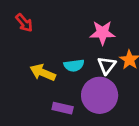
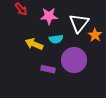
pink star: (102, 33) -> (49, 16), moved
white triangle: (107, 65) -> (79, 23), moved, size x1.5

